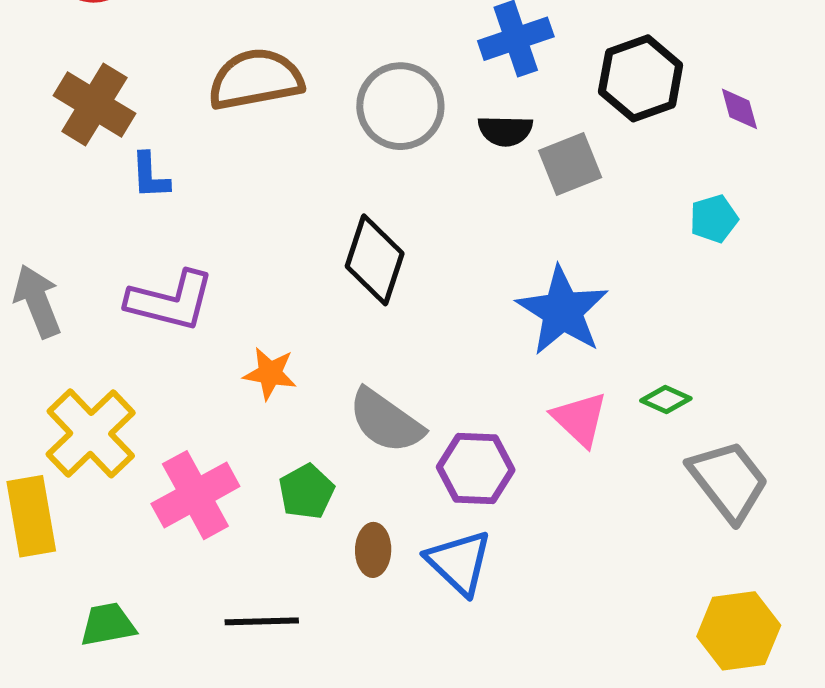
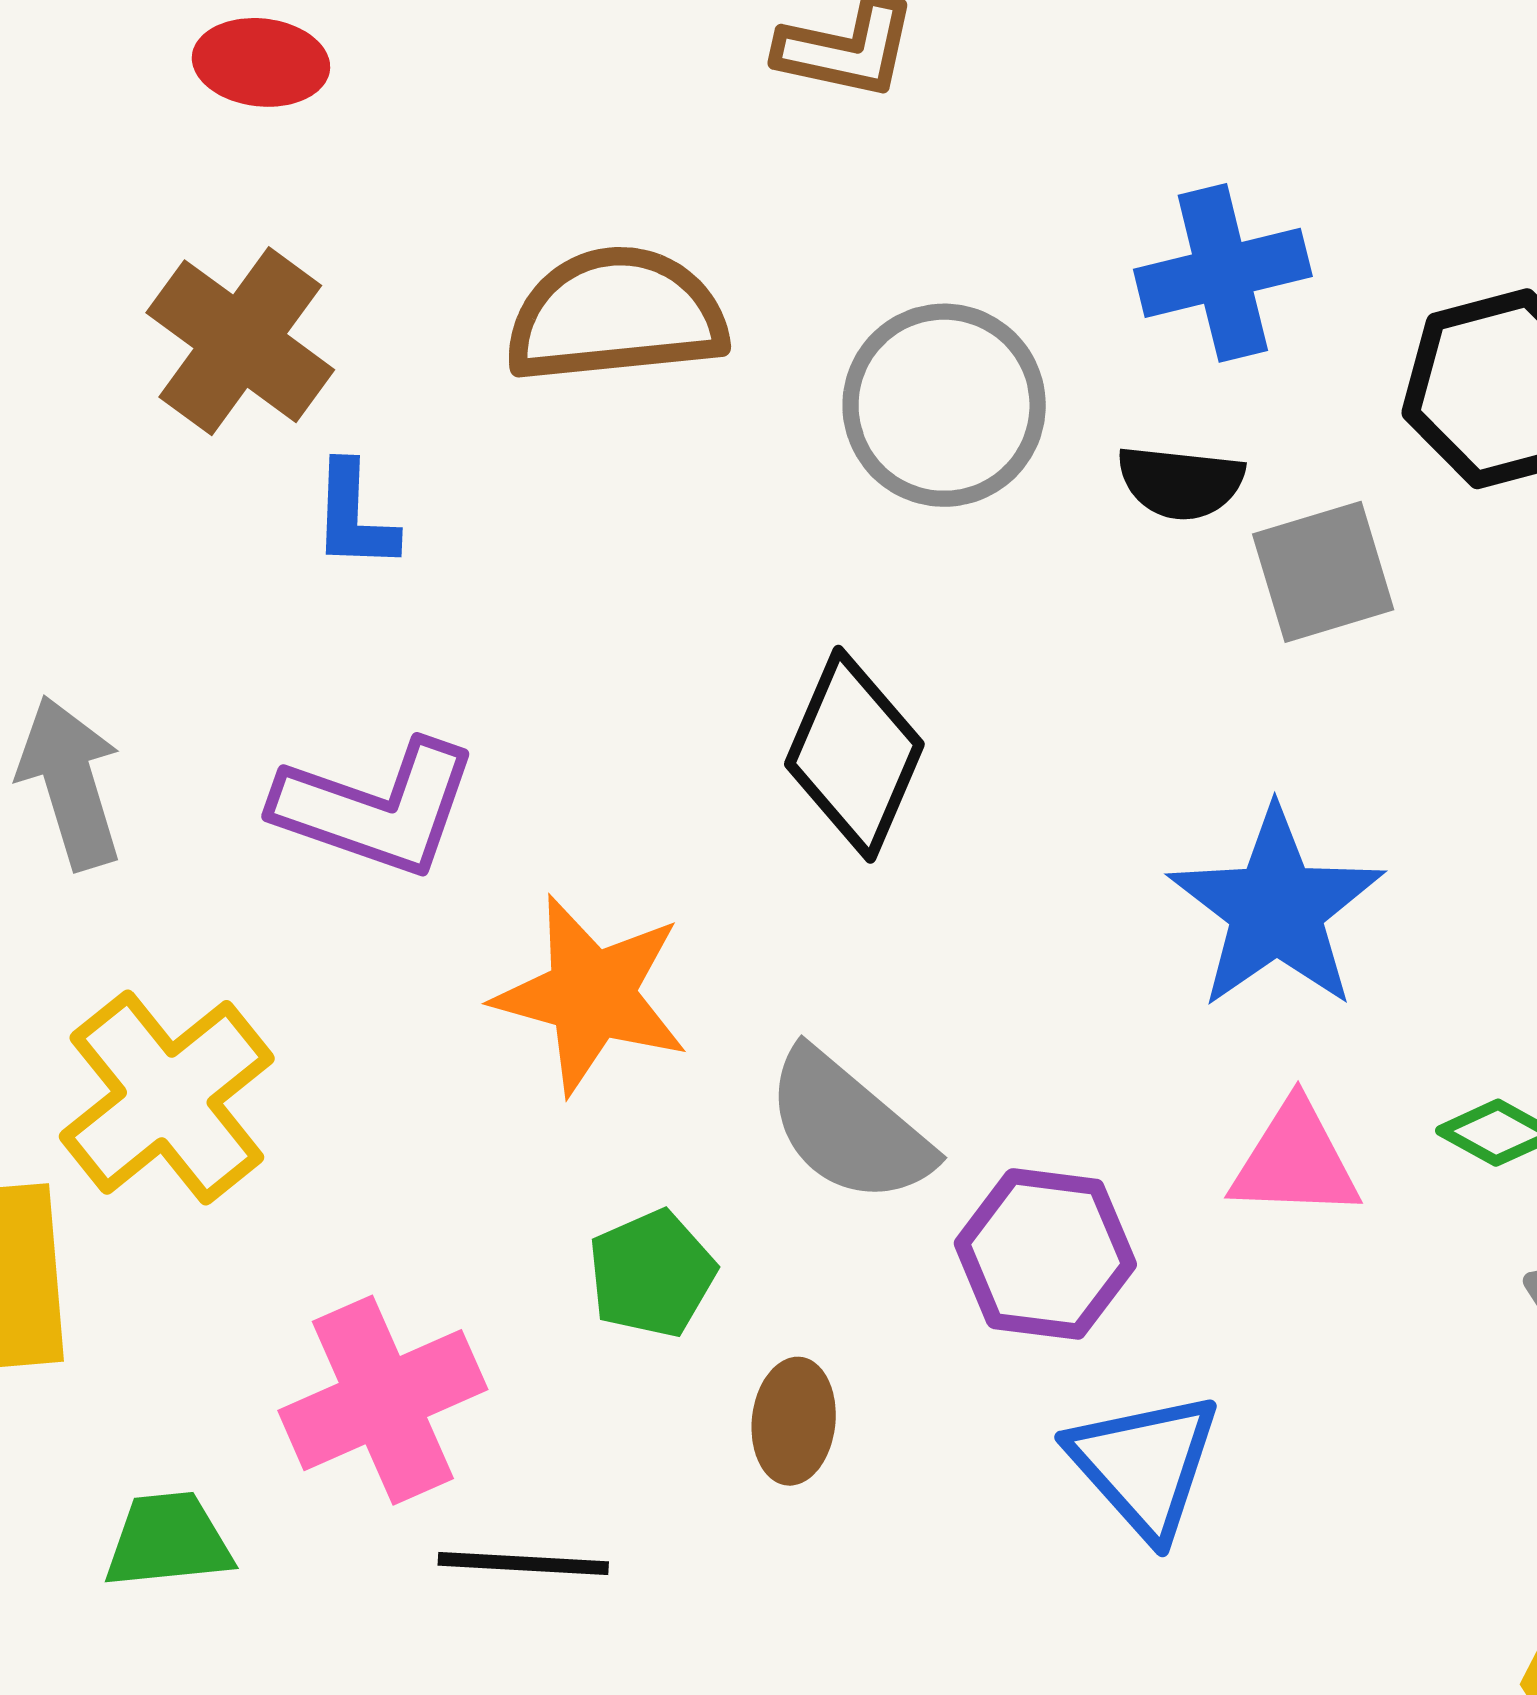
orange star: (270, 373) -> (591, 995), size x1.6
pink triangle: (580, 419) -> (1295, 1161), turned -46
pink cross: (195, 495) -> (383, 1400), moved
blue triangle: (459, 562) -> (1144, 1465), moved

